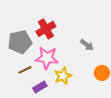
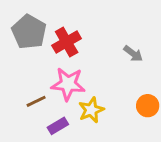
gray pentagon: (20, 42) -> (29, 32), moved, turned -30
gray arrow: (87, 45) -> (133, 54), moved

